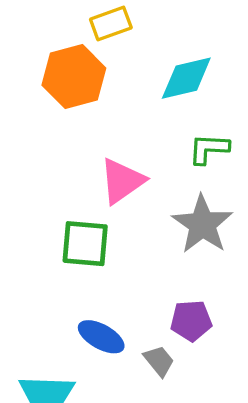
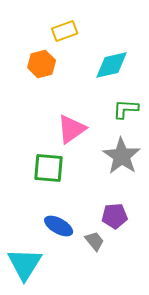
orange hexagon: (74, 77) -> (42, 64), size x0.7

